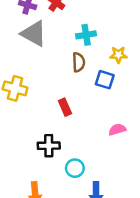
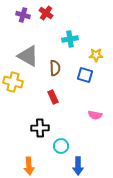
gray triangle: (34, 34) -> (28, 56), moved
brown semicircle: (79, 62) -> (55, 68), moved
pink semicircle: (117, 130) -> (95, 115), turned -152

